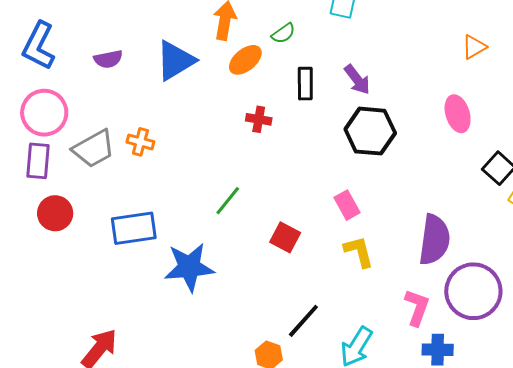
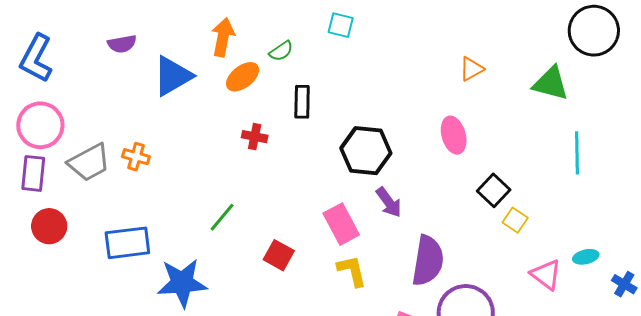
purple semicircle: (108, 59) -> (122, 44), moved
purple arrow: (357, 80) -> (389, 202), moved
pink rectangle: (347, 205) -> (341, 224), size x1.4

